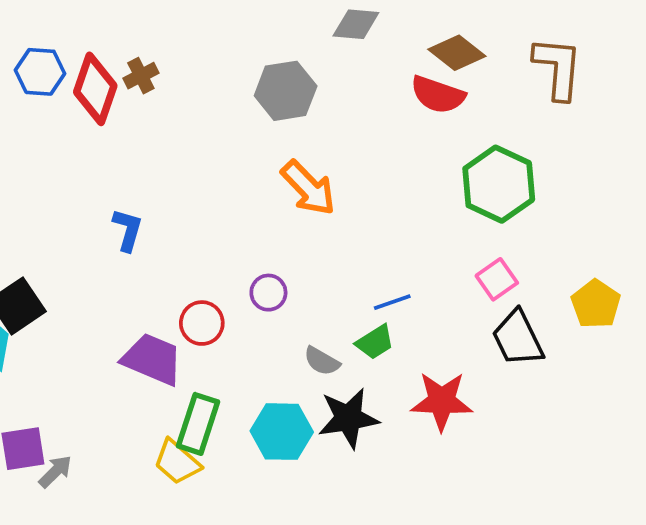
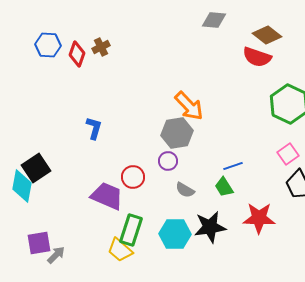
red diamond: (95, 89) -> (77, 54), size x0.7
gray hexagon: (286, 91) -> (177, 133), moved
green trapezoid: (375, 342) -> (224, 187), turned 90
gray semicircle: (322, 361) -> (185, 190), moved

